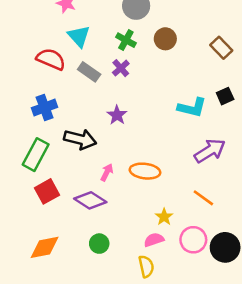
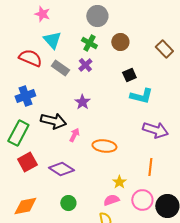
black square: (225, 96) -> (129, 75), moved
purple arrow: (210, 151) -> (155, 130), turned 50
pink arrow: (107, 172) -> (74, 135), moved
orange line: (203, 198) -> (150, 167), turned 60

